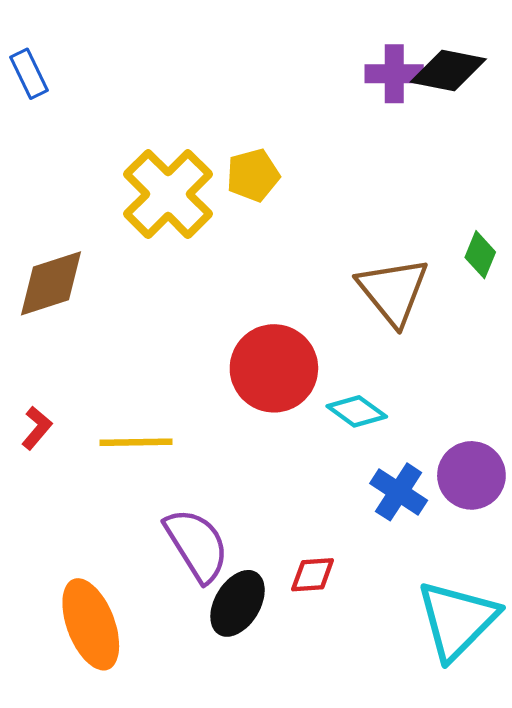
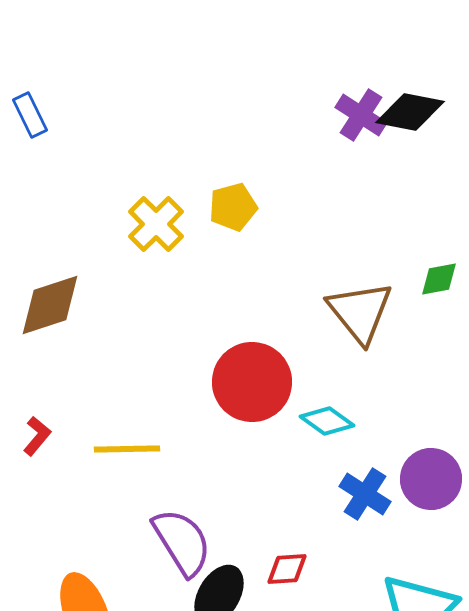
purple cross: (394, 74) -> (361, 115), turned 33
yellow cross: (168, 194) -> (156, 224), size x0.7
green diamond: (480, 255) -> (439, 279), turned 57

